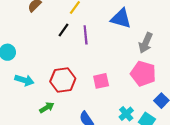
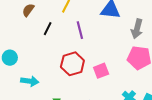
black line: (64, 30) -> (48, 29), moved
red hexagon: (63, 80) -> (72, 64), moved

